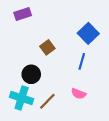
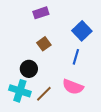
purple rectangle: (23, 14) -> (41, 13), moved
pink semicircle: (79, 94) -> (73, 87), size x1.5

